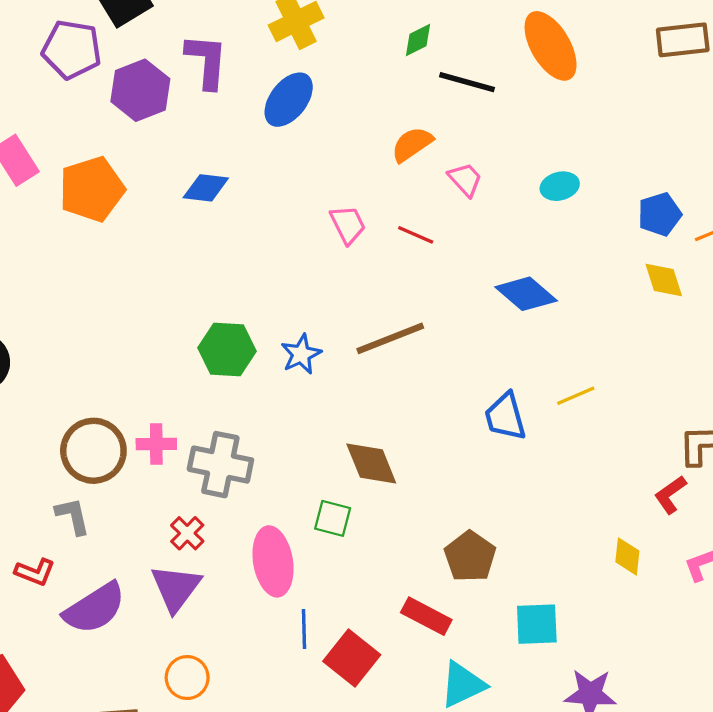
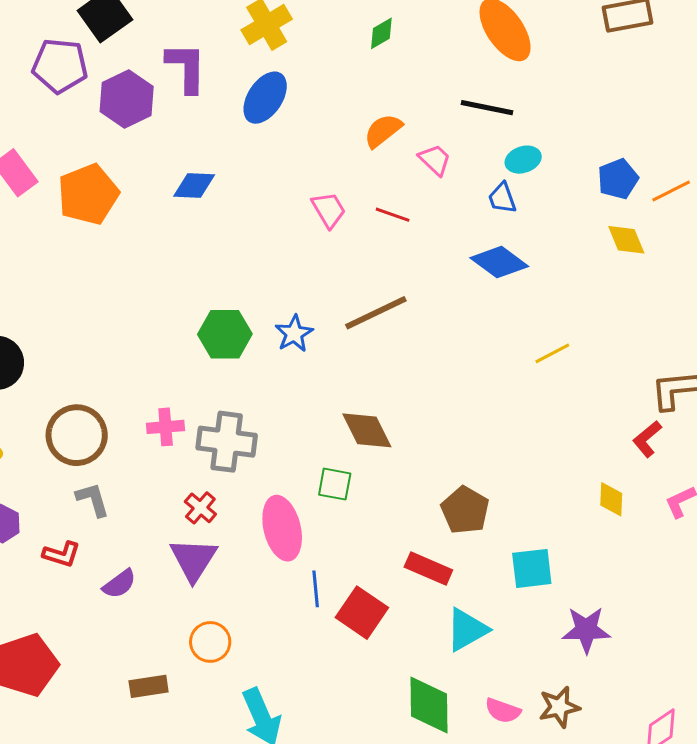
black line: (467, 82) -> (487, 108), moved
blue trapezoid: (505, 417) -> (502, 198), moved, size x0.7
brown circle: (93, 451) -> (77, 435), moved
purple semicircle: (95, 608) -> (119, 584), size x0.6

